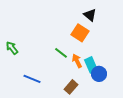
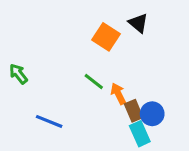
orange square: (80, 33) -> (106, 37), moved
cyan rectangle: (91, 65) -> (140, 134), moved
brown rectangle: (71, 87) -> (134, 111), moved, turned -64

